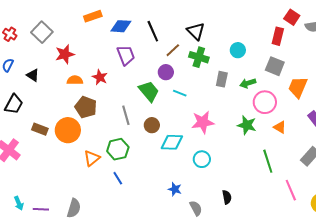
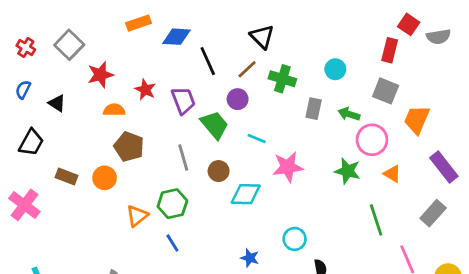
black line: (153, 31) -> (208, 61), moved
black triangle: (196, 31) -> (262, 37), moved
purple trapezoid: (126, 55) -> (183, 100), moved
red star: (100, 77) -> (145, 90), moved
green arrow: (248, 83) -> (349, 114), turned 35
cyan line: (180, 93) -> (257, 138), moved
orange circle: (68, 130) -> (105, 178), size x0.7
cyan circle: (202, 159) -> (295, 239), moved

